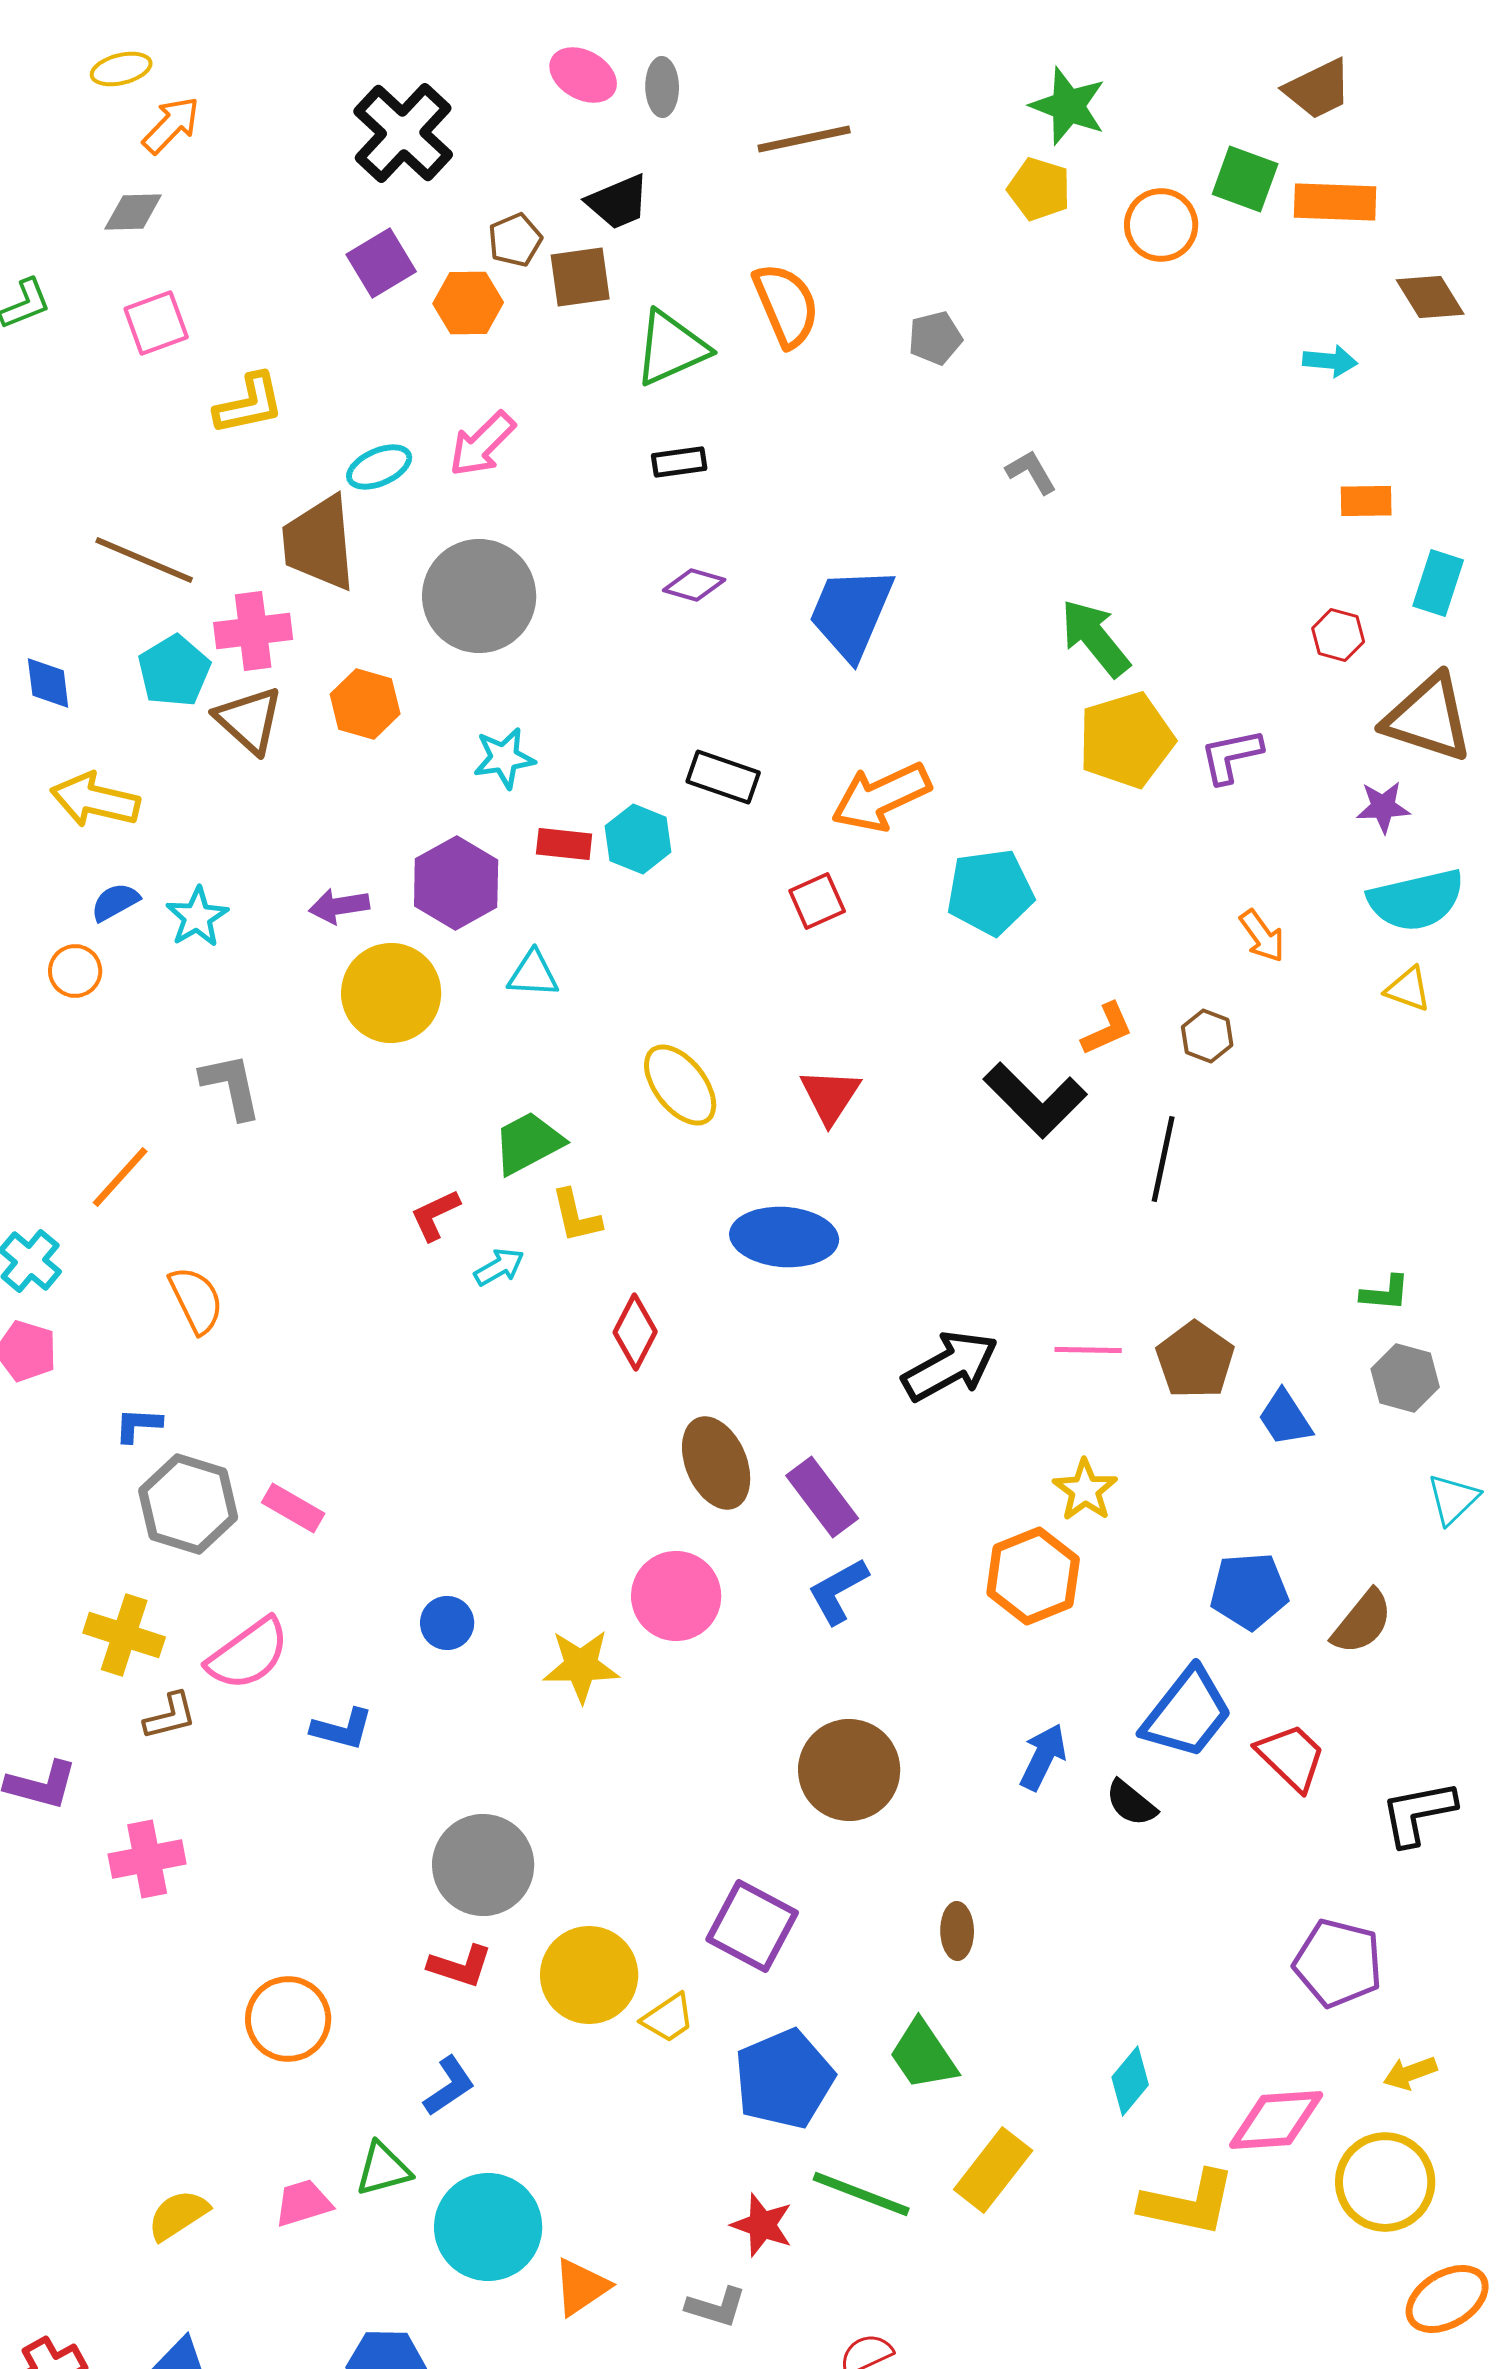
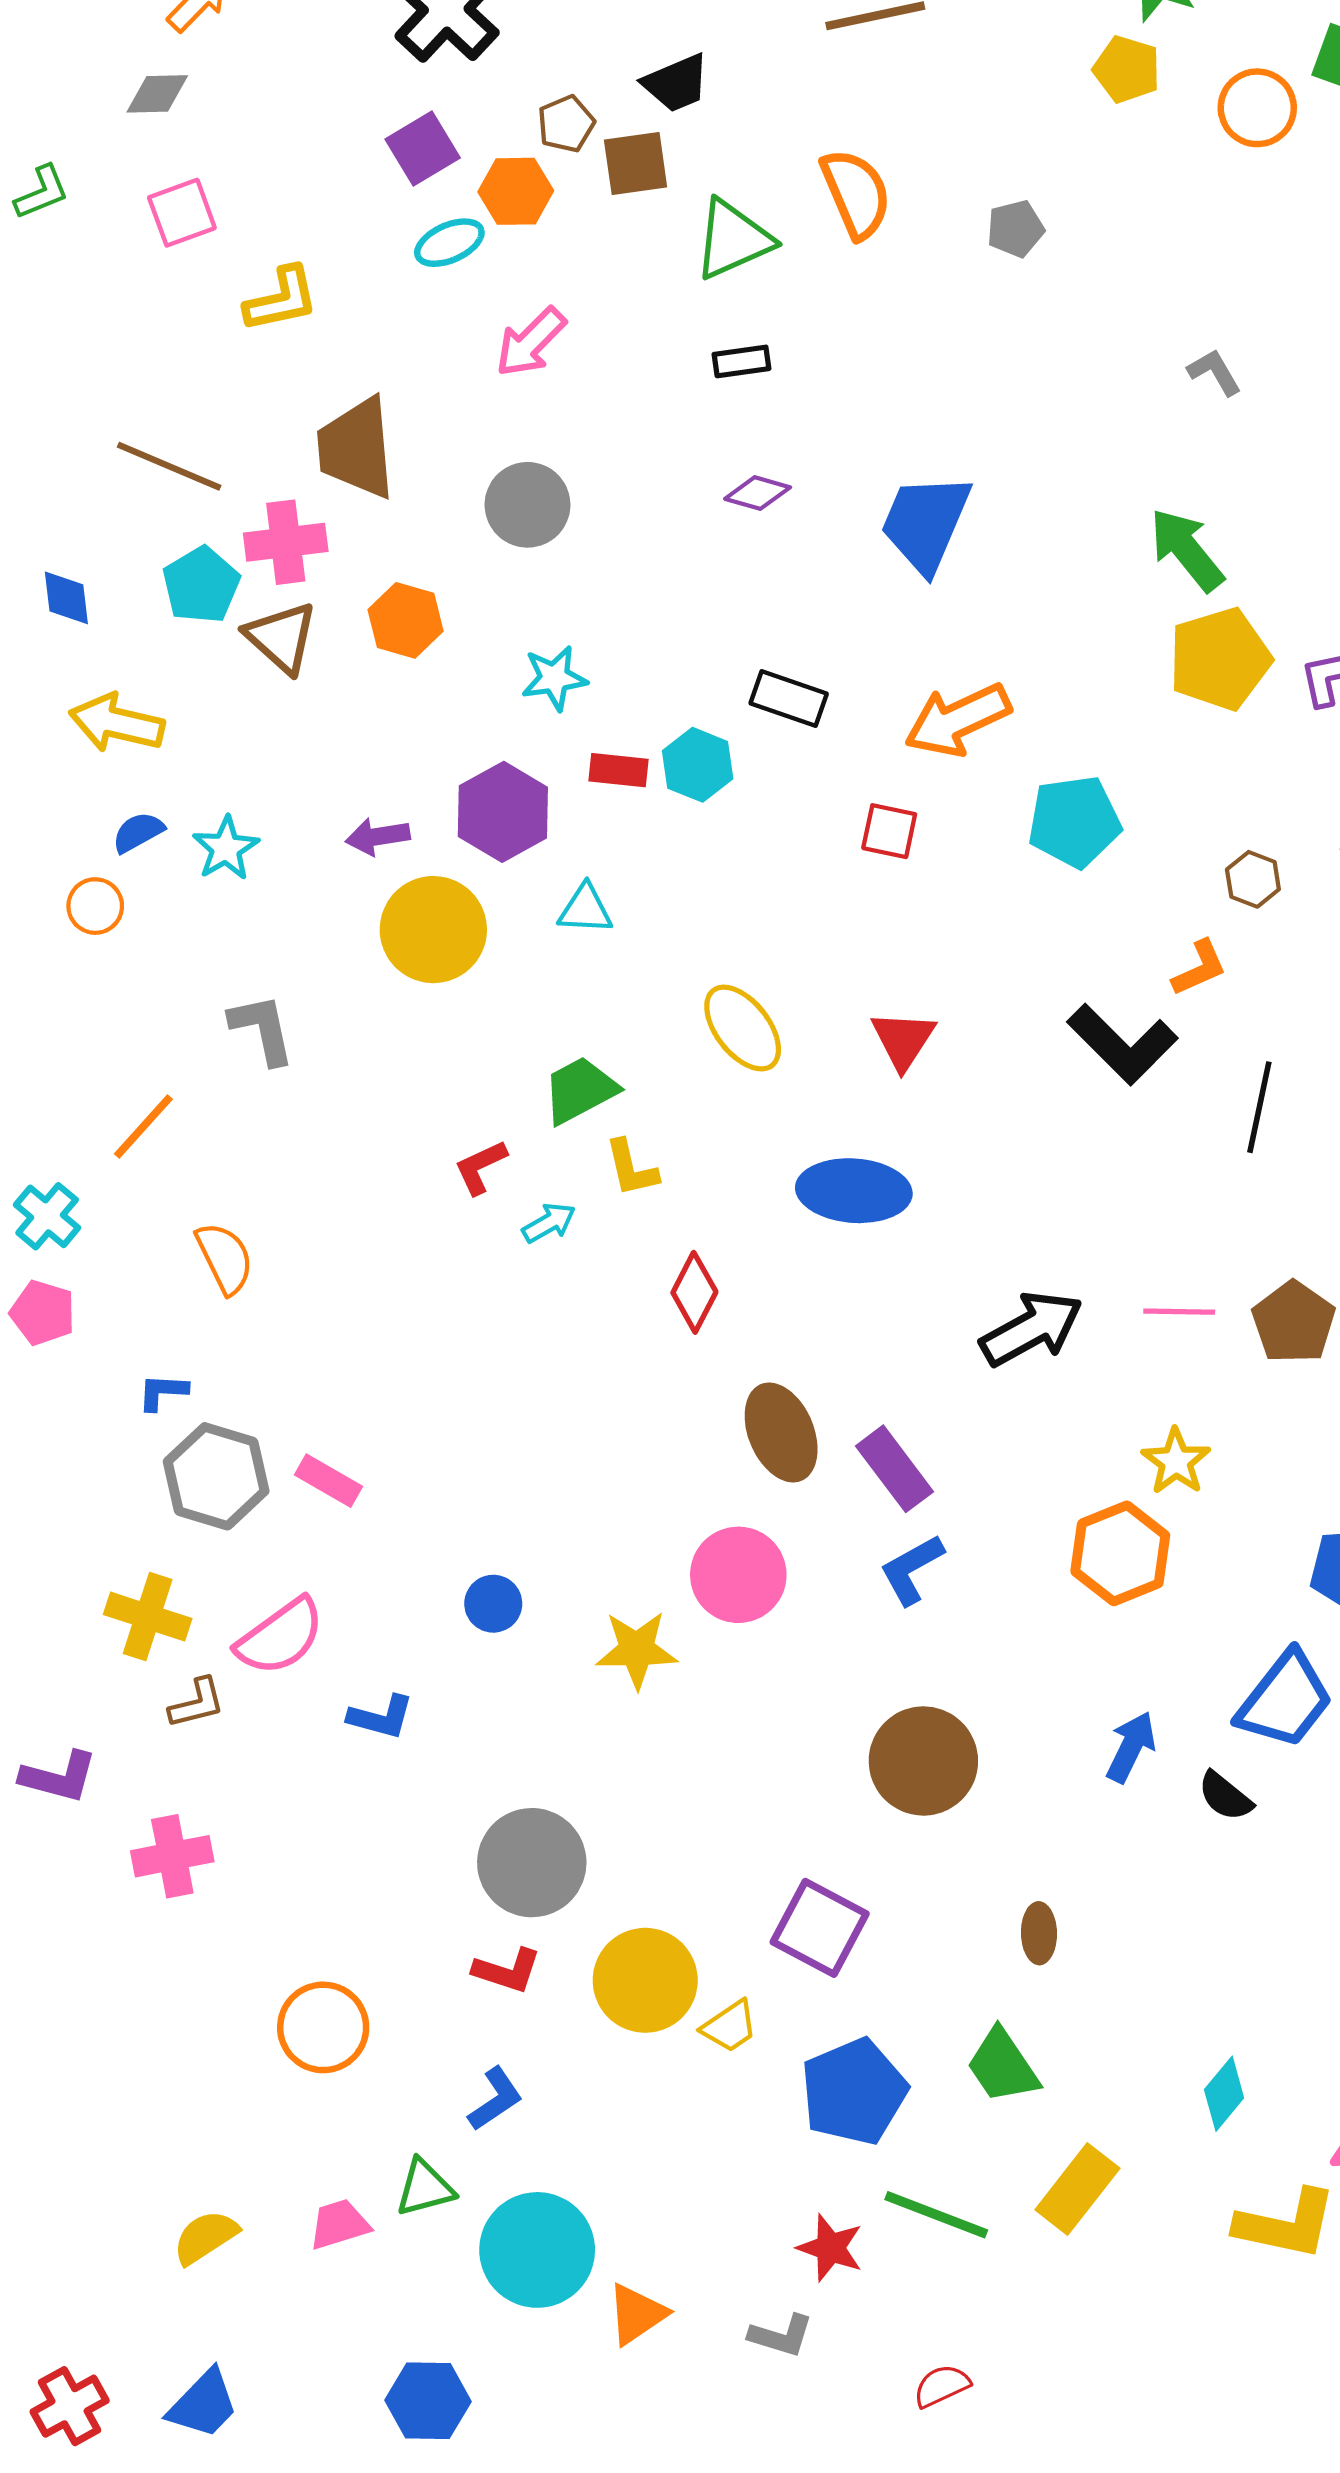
cyan ellipse: (379, 467) -> (449, 243), moved
gray L-shape: (1031, 472) -> (1214, 372), moved
gray circle: (479, 596) -> (528, 505), size x0.7
red square: (817, 901) -> (889, 831), turned 36
brown hexagon: (1207, 1036) -> (1253, 879), moved

